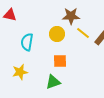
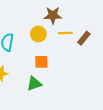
yellow line: (83, 33) -> (65, 33), turned -40

